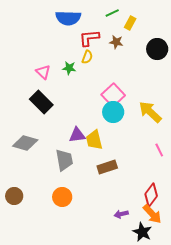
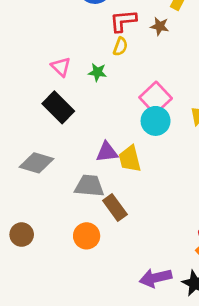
green star: (69, 68) -> (97, 72), moved
gray trapezoid: (64, 160) -> (89, 186), turned -75
brown rectangle: (107, 167) -> (115, 207), moved, turned 72
purple arrow: (121, 214) -> (156, 278), moved, size x1.6

